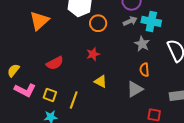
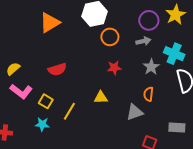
cyan cross: (151, 21) -> (174, 54), moved
red star: (93, 54) -> (114, 68), moved
yellow triangle: (101, 81) -> (101, 97), turned -40

